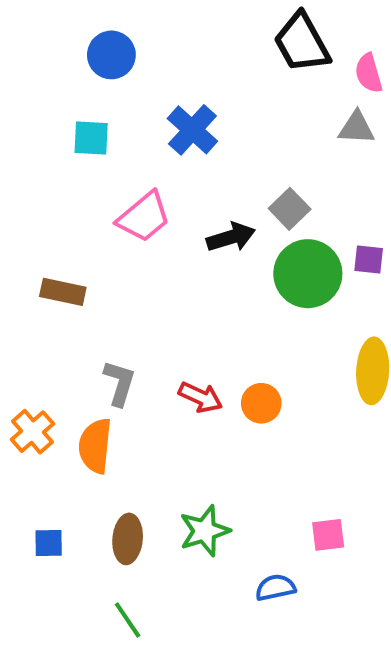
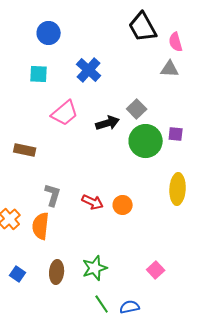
pink square: (328, 535) -> (156, 270), turned -36
blue square: (49, 543) -> (18, 274), turned 35
blue semicircle: (275, 588) -> (130, 307), moved
green line: (128, 620) -> (102, 304), moved

